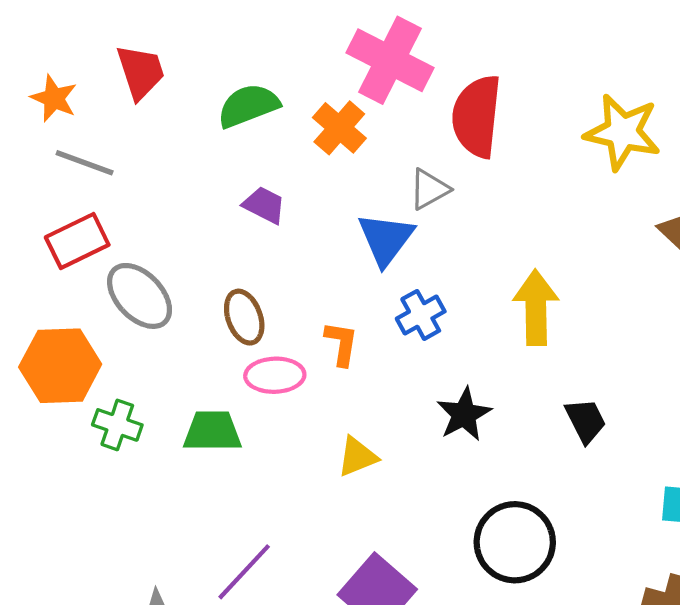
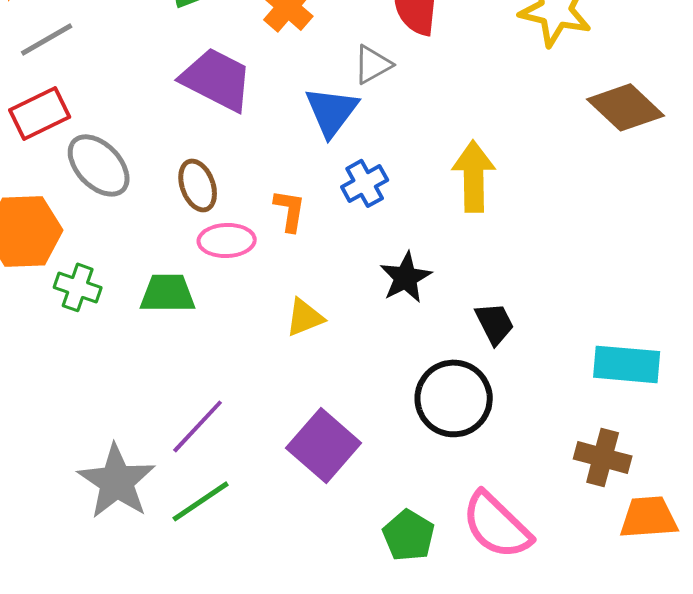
gray line: (85, 163) -> (47, 39), turned -50
purple trapezoid: (264, 205) -> (217, 79), size x1.8
black trapezoid: (586, 421) -> (495, 323), moved

